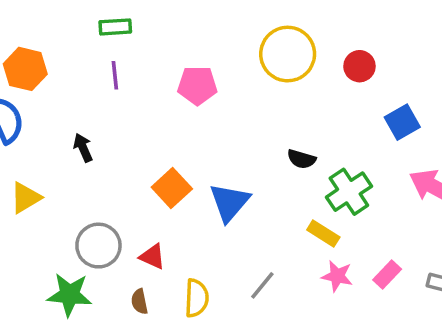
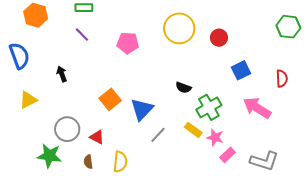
orange hexagon: (25, 69) -> (36, 15), moved
purple line: (115, 75) -> (82, 35), turned -42
pink star: (337, 276) -> (215, 138), moved
gray line: (262, 285) -> (158, 135), moved

